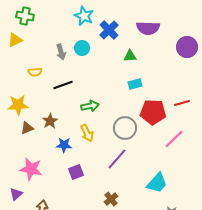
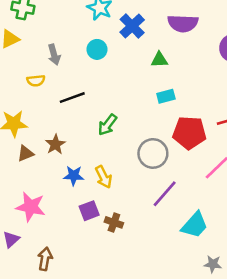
gray arrow: (61, 52) -> (54, 55), moved
green arrow: (90, 106) -> (107, 125), turned 138
yellow arrow: (87, 133) -> (103, 177), moved
purple line: (117, 159) -> (165, 194), moved
brown cross: (111, 199) -> (114, 222), moved, turned -32

